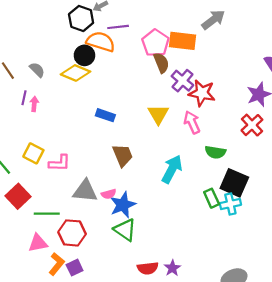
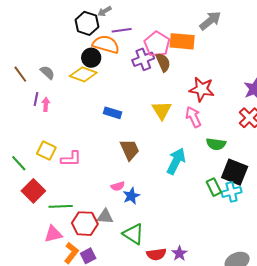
purple cross: (182, 81) -> (143, 59), moved, turned 30
gray triangle: (85, 191) -> (105, 217), moved, size x0.7
blue star: (123, 205) -> (131, 196), size x0.7
green triangle: (125, 230) -> (133, 234), moved

